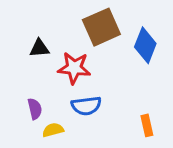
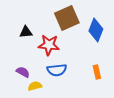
purple semicircle: (35, 109) -> (23, 72), turned -48
orange rectangle: (147, 125) -> (97, 72), moved

